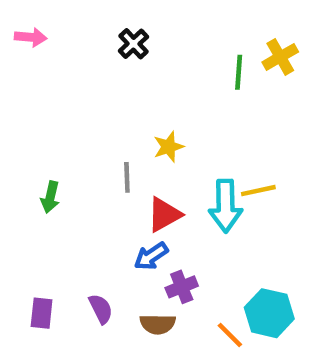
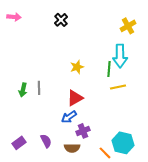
green line: (239, 72) -> (109, 69), moved
gray line: (127, 177) -> (39, 88), moved
cyan arrow: (226, 206) -> (120, 56), moved
purple rectangle: (42, 313) -> (19, 143), turned 48

